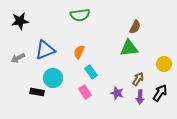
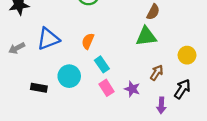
cyan circle: (53, 78) -> (69, 76), moved
pink rectangle: (85, 92) -> (107, 88), moved
purple arrow: (140, 97) -> (161, 105), moved

